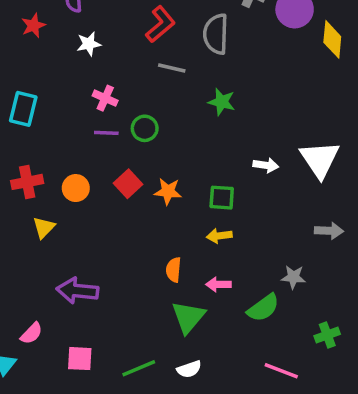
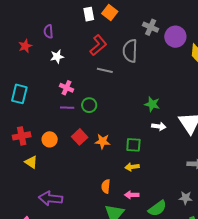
green star: (222, 102) -> (152, 104), moved
yellow triangle: (44, 227) -> (31, 162), turned -40
gray star: (293, 277) -> (186, 198), moved

